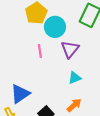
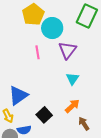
cyan triangle: (75, 78) -> (72, 79), turned -32

